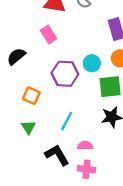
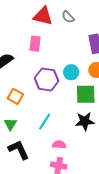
pink rectangle: (49, 35) -> (35, 44), turned 35
black L-shape: (57, 155) -> (19, 150), moved

